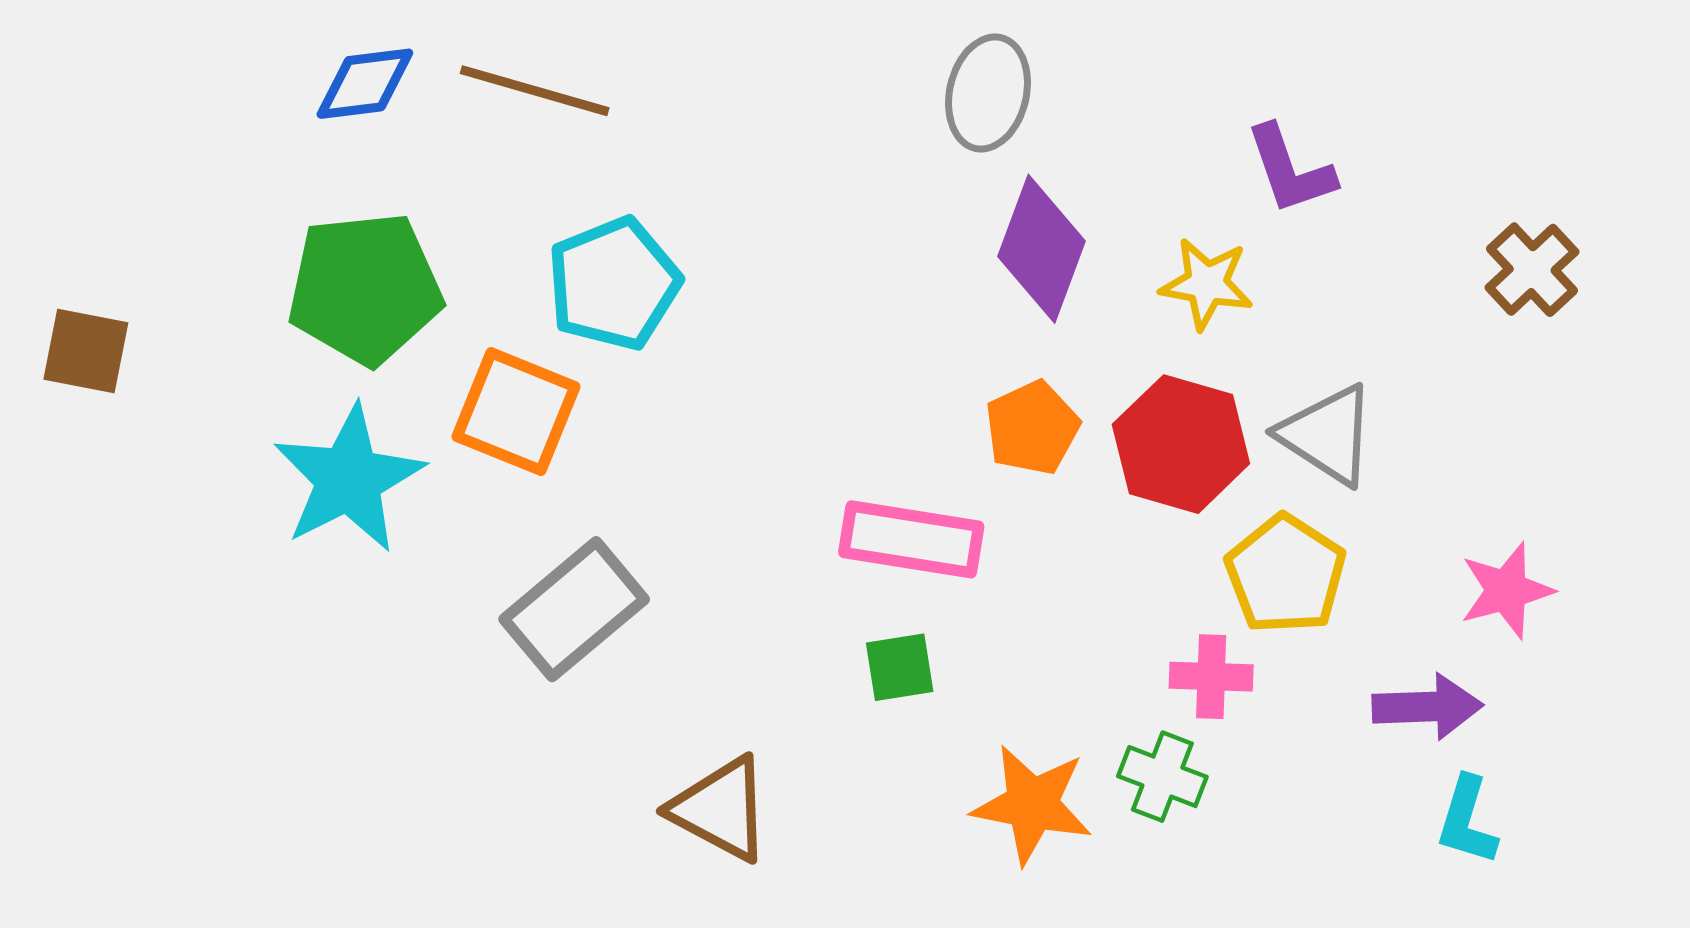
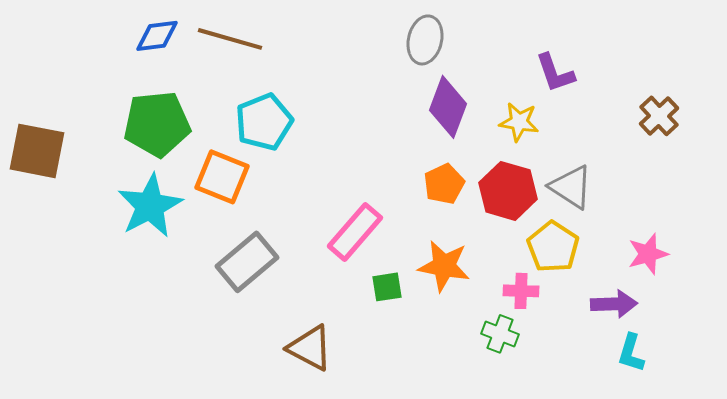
brown square: (86, 351) -> (37, 151), size x1.5
pink rectangle: (911, 539) -> (355, 232), moved, turned -58
orange star: (1032, 804) -> (444, 266), moved

